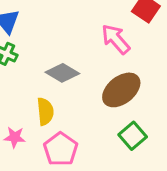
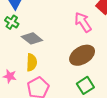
gray diamond: (62, 73) -> (32, 38), moved

